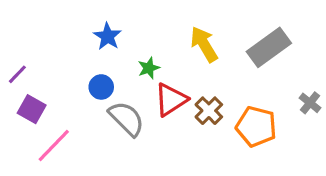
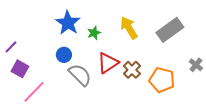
blue star: (108, 36) -> (68, 23), size x1.4
green star: (149, 68) -> (94, 33), moved

